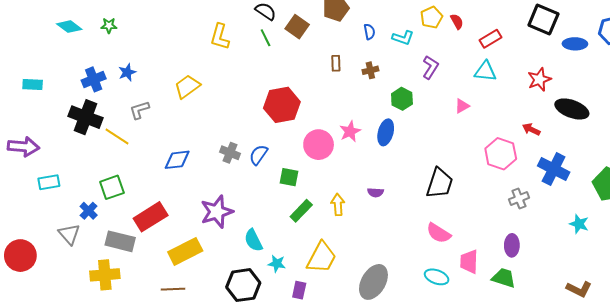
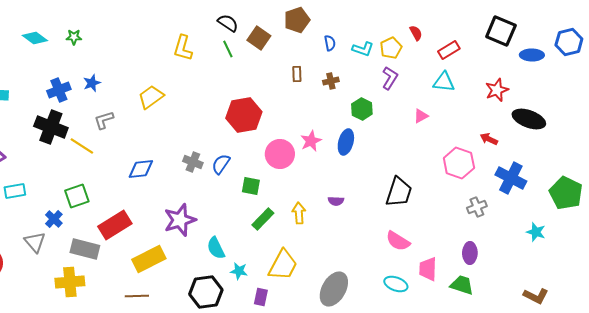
yellow pentagon: (431, 17) -> (391, 48), moved

